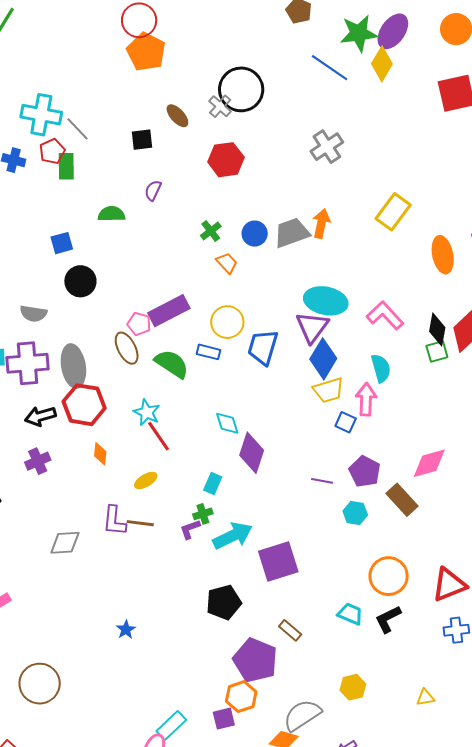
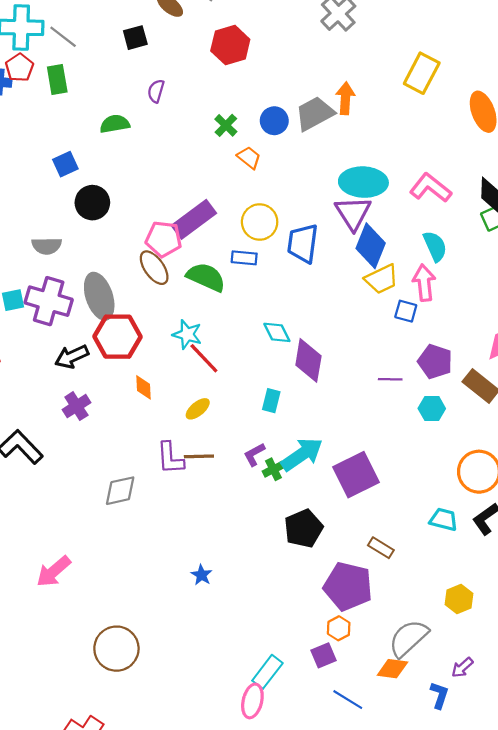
red pentagon: (52, 151) -> (19, 68), moved
pink pentagon: (139, 324) -> (164, 239), size x1.4
purple cross: (28, 363) -> (49, 301), turned 30
green cross: (203, 514) -> (273, 469), moved
orange hexagon: (241, 697) -> (339, 628), size x0.7

